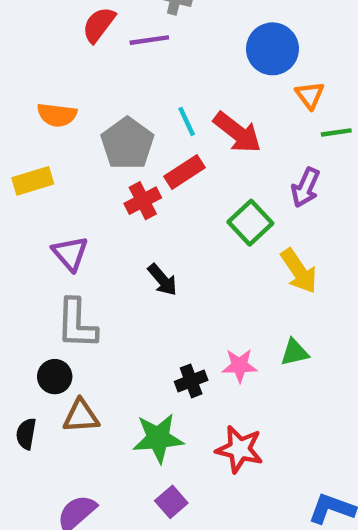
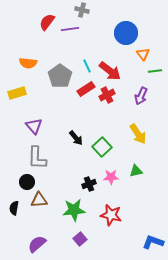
red cross: (143, 201) -> (107, 95), moved
green square: (250, 223) -> (102, 147), moved

